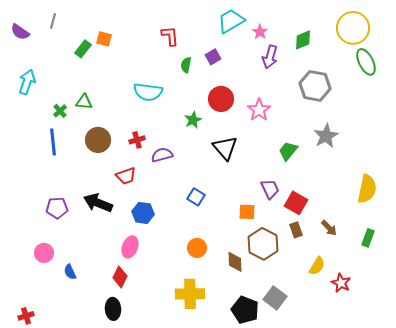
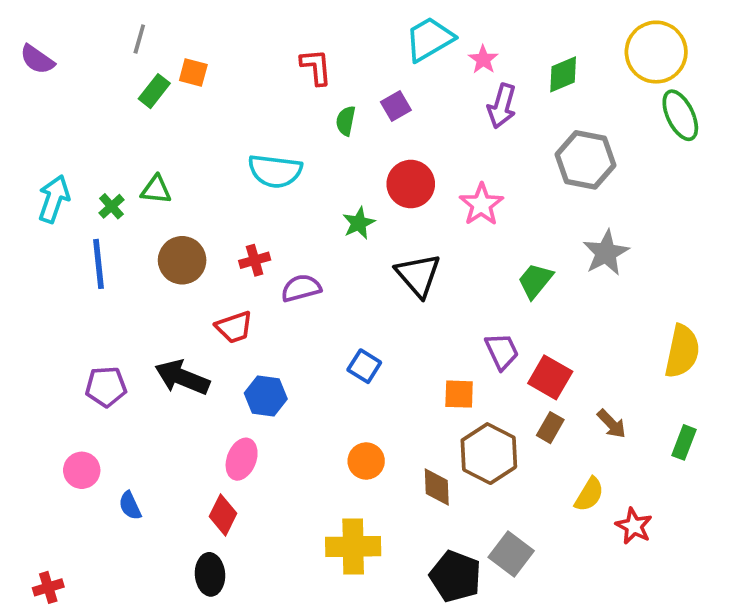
gray line: (53, 21) -> (139, 39), moved
cyan arrow: (27, 82) -> (54, 199), moved
brown rectangle: (296, 230) -> (550, 428), turned 49

